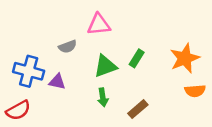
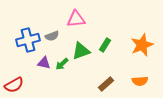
blue cross: (29, 71) -> (28, 40), moved, turned -30
orange semicircle: (195, 91) -> (140, 81), moved
green arrow: (103, 97) -> (62, 64), moved, turned 56

